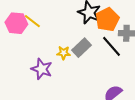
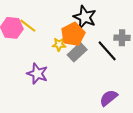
orange pentagon: (107, 19) -> (73, 34), moved
yellow star: (64, 53) -> (59, 44), moved

